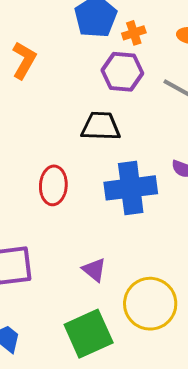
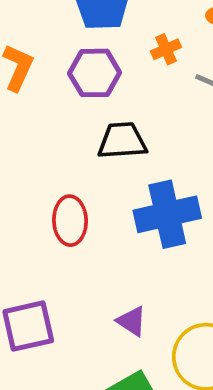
orange cross: (134, 33) -> (166, 49), moved
purple hexagon: (122, 72) -> (95, 73), moved

